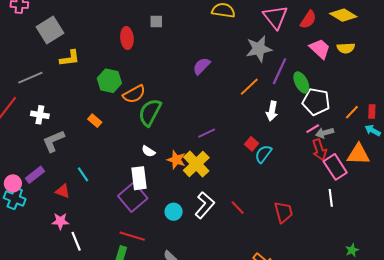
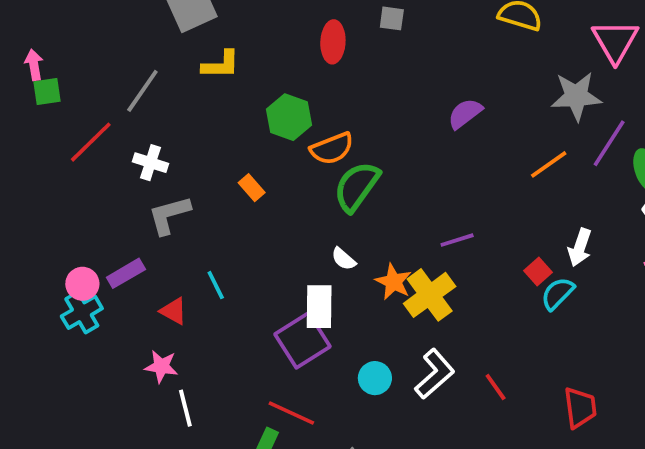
gray line: (30, 78) -> (142, 91), turned -40
white arrow: (272, 111) -> (580, 247), moved
cyan cross: (15, 198) -> (82, 312), turned 30

